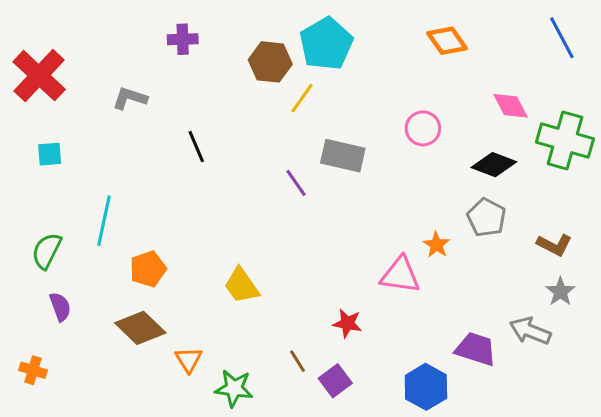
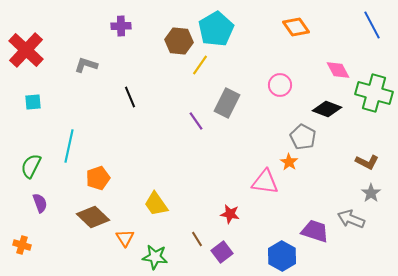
gray rectangle: (343, 156) -> (227, 103), turned -76
gray pentagon: (486, 218) -> (303, 137), moved
yellow trapezoid: (242, 286) -> (156, 204), moved

